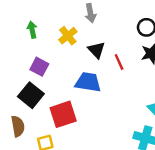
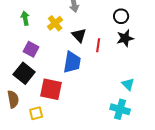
red line: (119, 62) -> (98, 45), turned 32
blue trapezoid: (88, 82) -> (72, 62), turned 90
red square: (63, 114) -> (51, 89), turned 30

